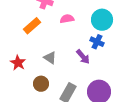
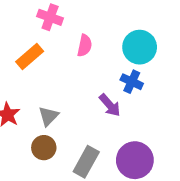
pink semicircle: (67, 19) -> (85, 46), turned 112
gray triangle: (50, 58) -> (48, 116), moved, turned 40

